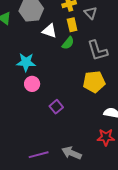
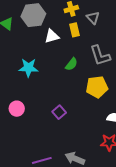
white triangle: (49, 31) -> (52, 36), turned -35
green semicircle: (68, 43) -> (71, 64), moved
pink circle: (32, 84) -> (17, 109), moved

